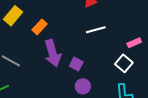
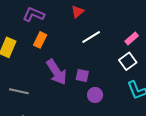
orange rectangle: (40, 27) -> (40, 40), moved
white square: (124, 63) -> (128, 61), turned 30

